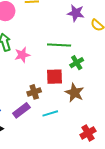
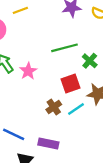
purple rectangle: (21, 110) -> (48, 143), moved, turned 66
cyan line: (50, 113) -> (76, 109), moved

